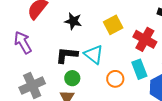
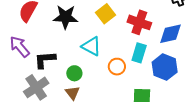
black star: (73, 21) -> (66, 17), size x1.4
black L-shape: (67, 55) -> (45, 60), moved
cyan rectangle: (139, 69) -> (139, 53), turned 48

